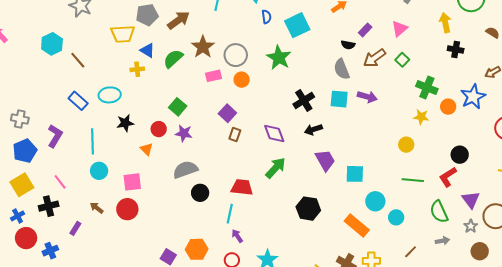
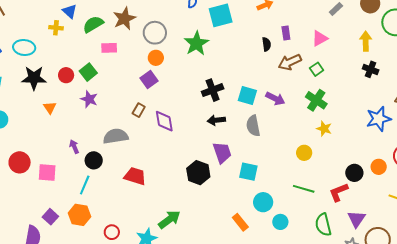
purple rectangle: (365, 30) -> (286, 33), turned -64
black semicircle: (348, 45) -> (266, 44), turned -120
gray semicircle: (342, 69) -> (253, 126), moved
pink rectangle: (214, 76) -> (109, 48), moved
green cross: (427, 88) -> (316, 100), moved
orange circle: (448, 107) -> (379, 167), moved
purple square: (227, 113) -> (149, 80), moved
black star: (125, 123) -> (34, 78), size x1.4
red circle: (159, 129) -> (66, 75), moved
purple diamond: (274, 134) -> (164, 121), moved
green arrow: (276, 168) -> (169, 219), moved
gray semicircle: (185, 170) -> (116, 136), moved
pink square: (132, 182) -> (47, 173), moved
red trapezoid: (242, 187) -> (135, 176), moved
black hexagon: (308, 209) -> (198, 173), moved
cyan line: (230, 214) -> (85, 185), moved
orange rectangle: (357, 226) -> (240, 222), size x0.7
purple arrow: (237, 236) -> (74, 147), moved

